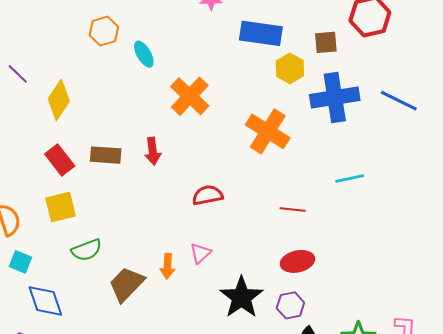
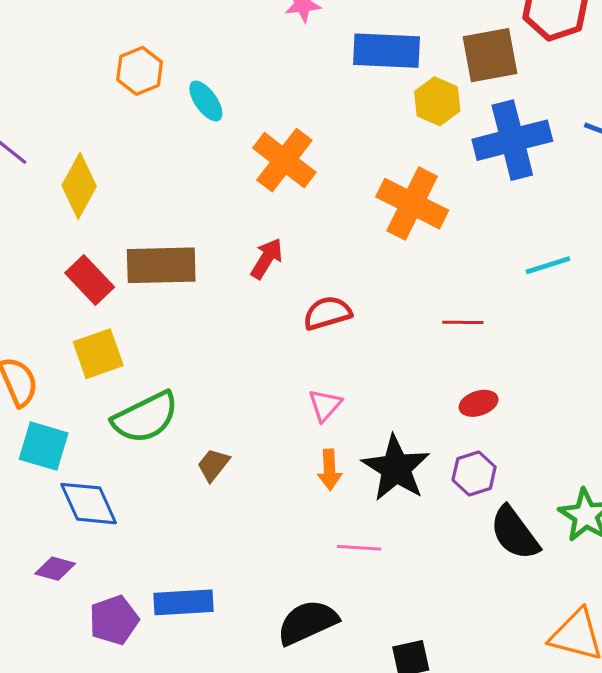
brown square: (326, 42) -> (490, 55), size x1.5
red arrow: (153, 151) -> (267, 258), moved, turned -136
brown rectangle: (106, 155) -> (161, 265), size x1.4
green semicircle: (87, 250) -> (145, 417), size x1.4
red ellipse: (297, 261) -> (479, 403), size x0.7
cyan square: (20, 262) -> (44, 446), size x1.4
orange arrow: (167, 266) -> (329, 470), moved
brown trapezoid: (126, 284) -> (213, 465), size x0.6

